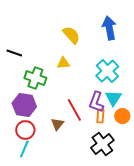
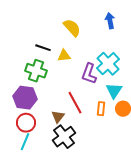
blue arrow: (109, 28) -> (110, 21), size x0.7
black line: (14, 53) -> (43, 48), moved
purple L-shape: (96, 102) -> (89, 74), moved
black cross: (102, 144) -> (64, 137), moved

